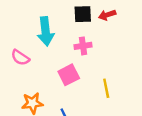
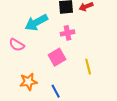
cyan arrow: (46, 31) -> (36, 23), turned 70

